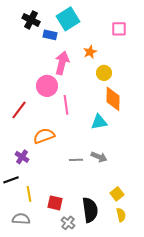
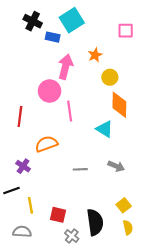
red line: (19, 110) -> (20, 116), turned -30
cyan triangle: (99, 122) -> (105, 129), turned 42
gray arrow: (99, 157) -> (116, 166), moved

